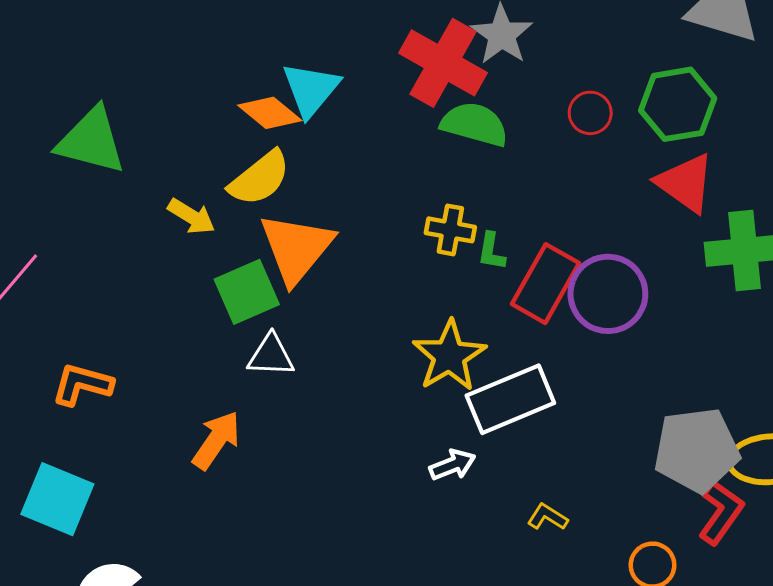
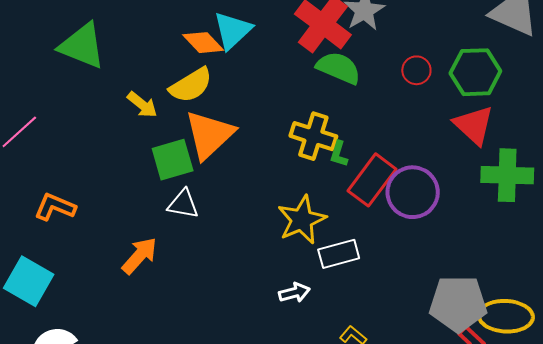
yellow cross: (450, 230) -> (313, 136), size x1.4
white rectangle: (510, 399) -> (339, 254), size x0.7

